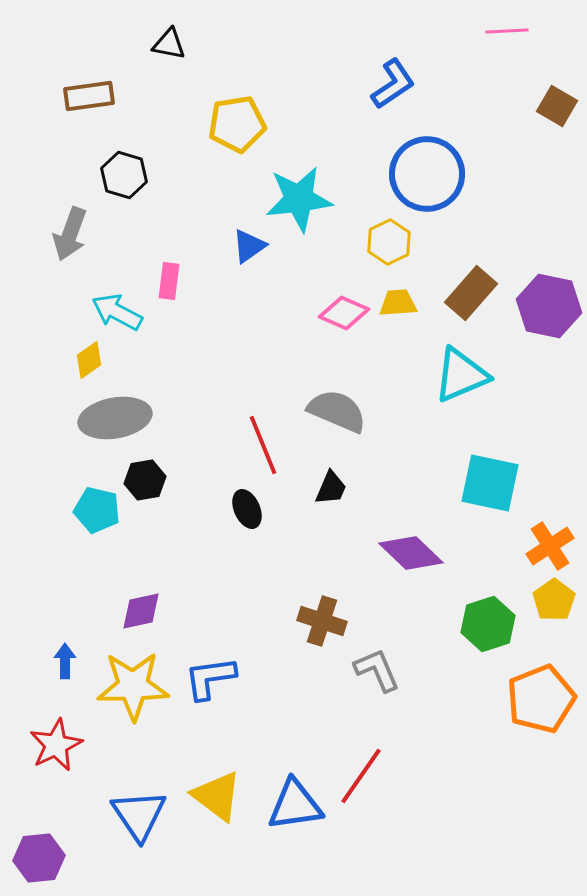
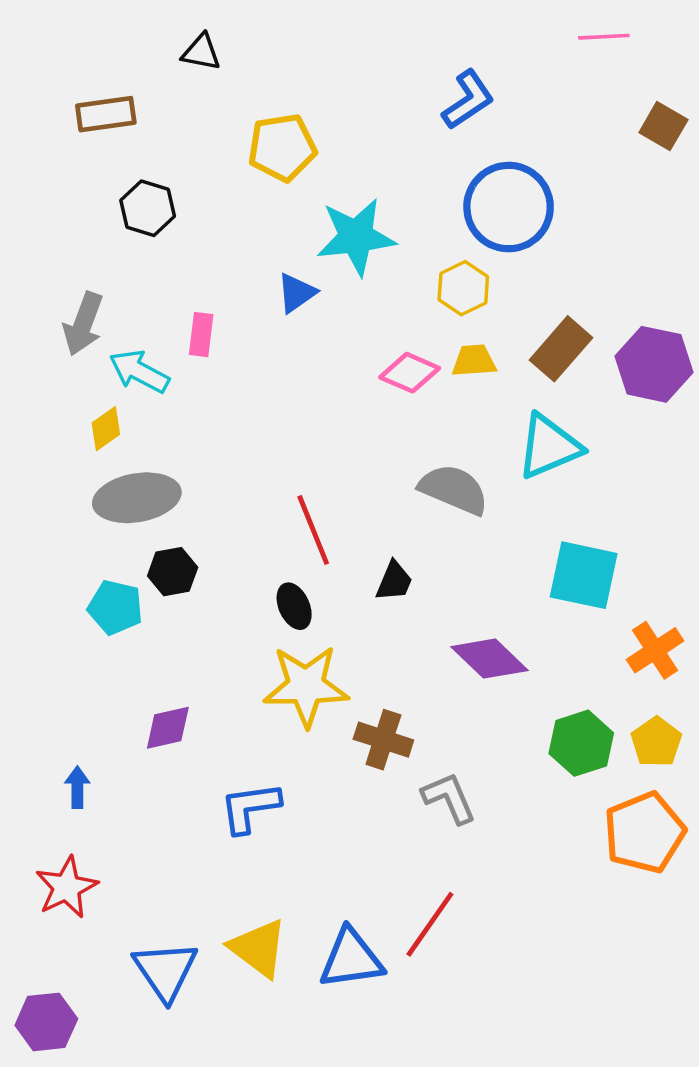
gray arrow: (70, 234) -> (83, 324), moved
gray semicircle: (337, 411) -> (454, 489), moved
yellow pentagon: (554, 600) -> (656, 742), moved
yellow star: (133, 686) -> (306, 686), moved

